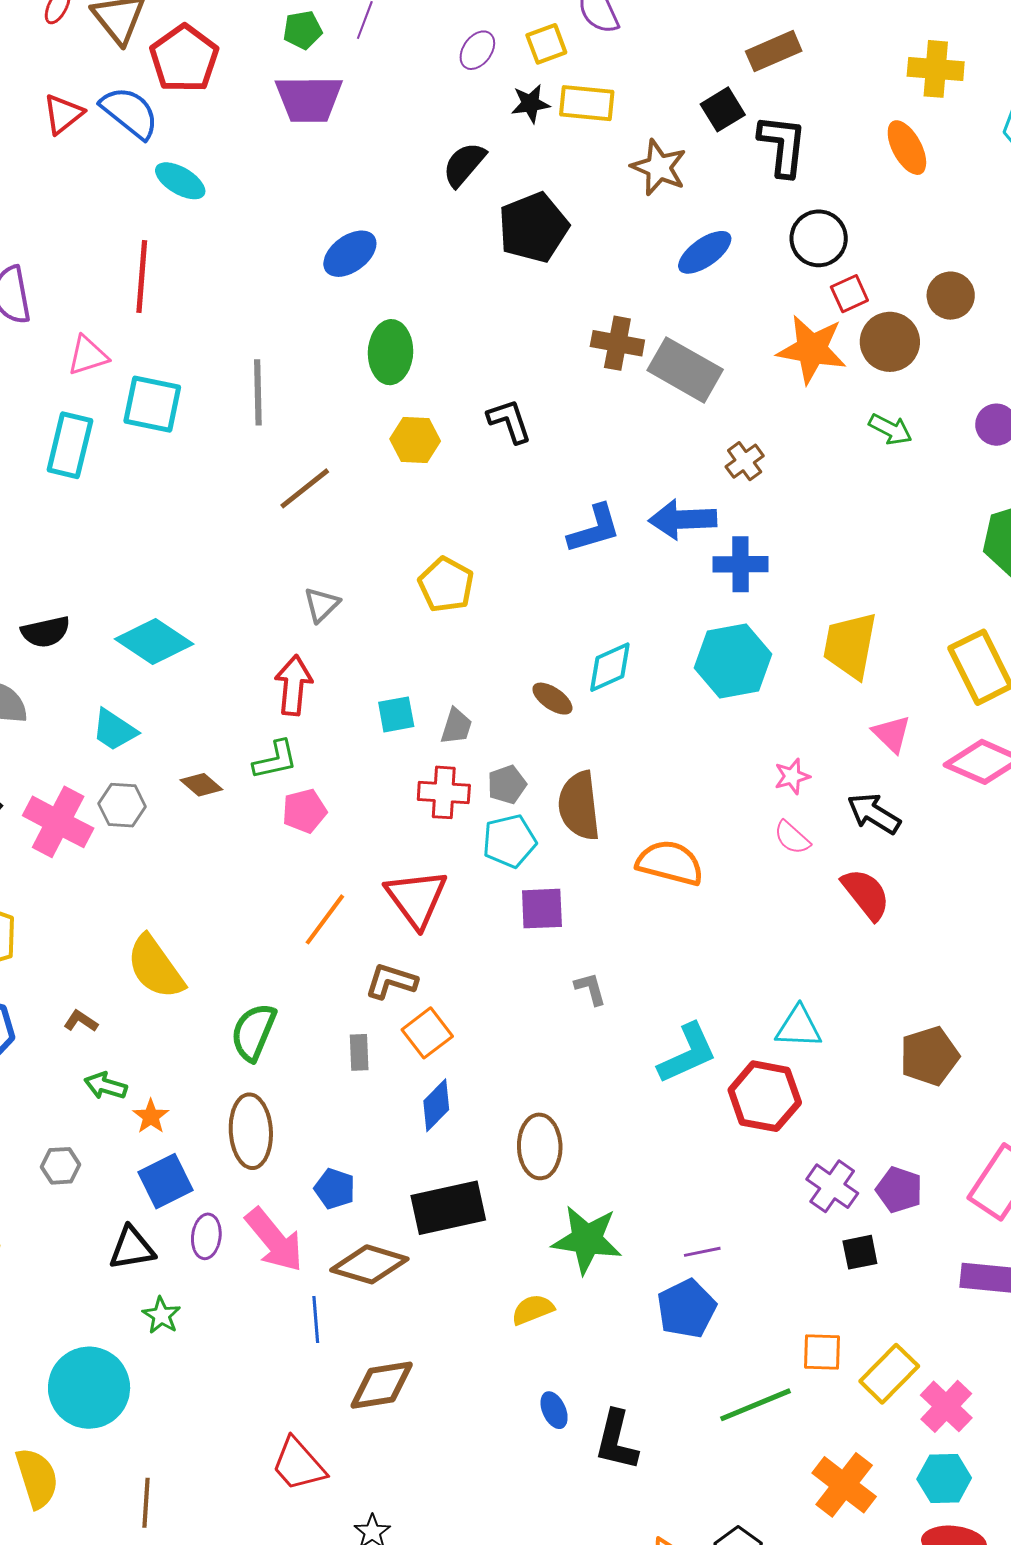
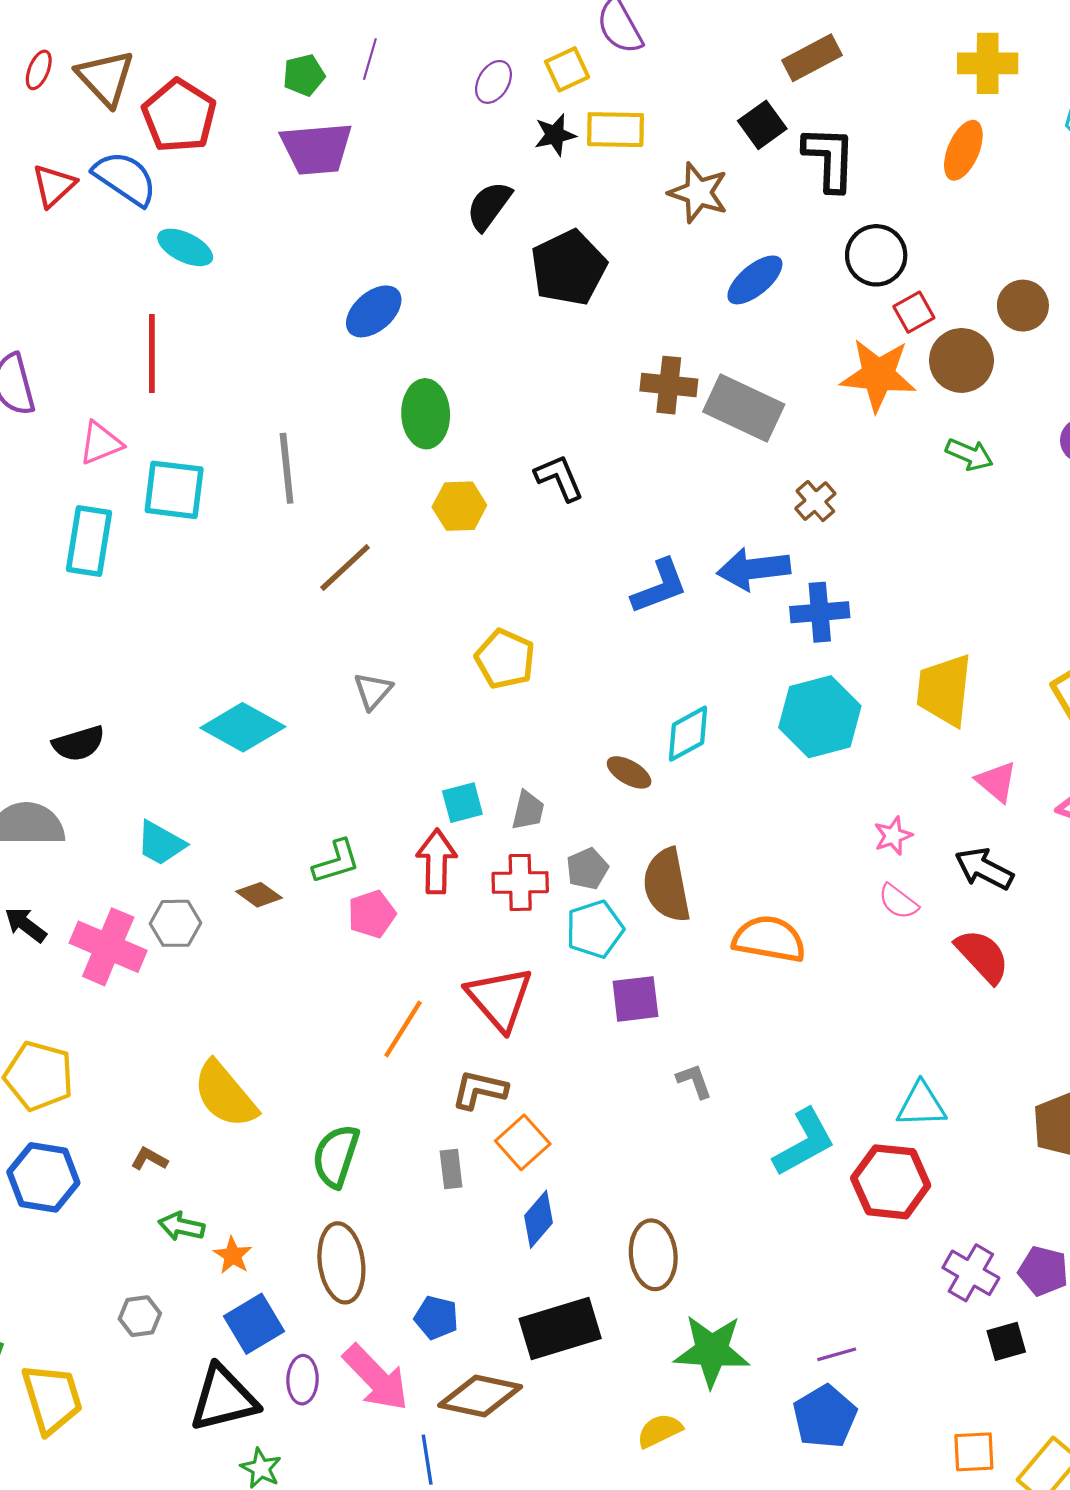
orange ellipse: (907, 148) -> (963, 150), turned 56
cyan diamond: (154, 641) -> (243, 727), moved
red arrow: (294, 685) -> (436, 861), moved
black triangle: (132, 1248) -> (223, 1399), size x1.4

